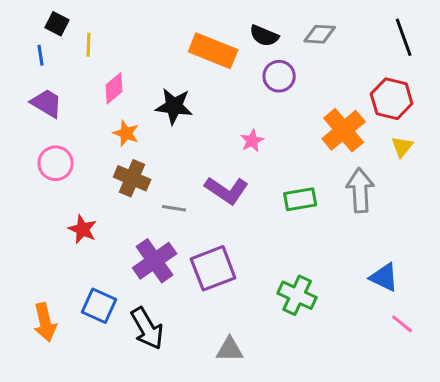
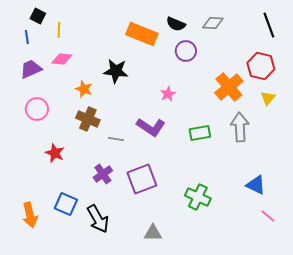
pink diamond: (114, 88) -> (62, 59), moved, turned 45
purple trapezoid: (47, 103) -> (31, 69), turned -55
purple cross: (155, 261) -> (103, 174), size x0.7

